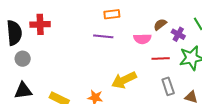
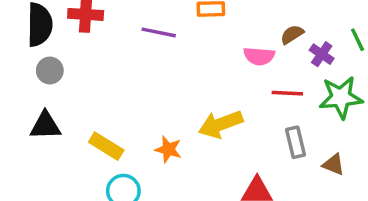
purple line: (103, 36) -> (159, 32), moved

